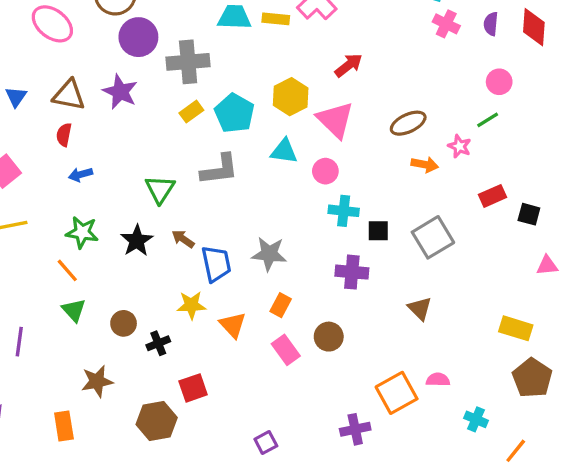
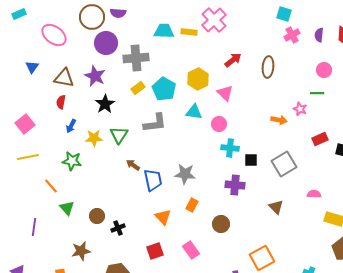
pink cross: (446, 24) -> (292, 35), turned 35
blue triangle: (16, 97) -> (32, 67), moved
pink triangle: (335, 120) -> (225, 93), size x0.7
green line: (488, 120) -> (317, 93), turned 32
brown ellipse: (408, 123) -> (268, 67), moved, turned -60
blue arrow: (80, 174) -> (71, 126), turned -48
black star: (137, 241) -> (105, 104), moved
orange line: (67, 270) -> (51, 186), moved
yellow star: (191, 305) -> (94, 138), moved
pink rectangle: (286, 350) -> (191, 250), moved
pink semicircle: (438, 380) -> (314, 194), moved
red square: (193, 388) -> (155, 251), moved

